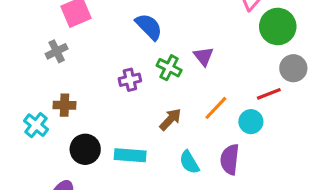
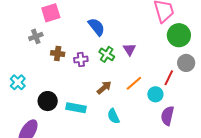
red line: (269, 94) -> (169, 78), turned -49
brown cross: (65, 105) -> (58, 54), moved
purple semicircle: (230, 159) -> (167, 116), moved

